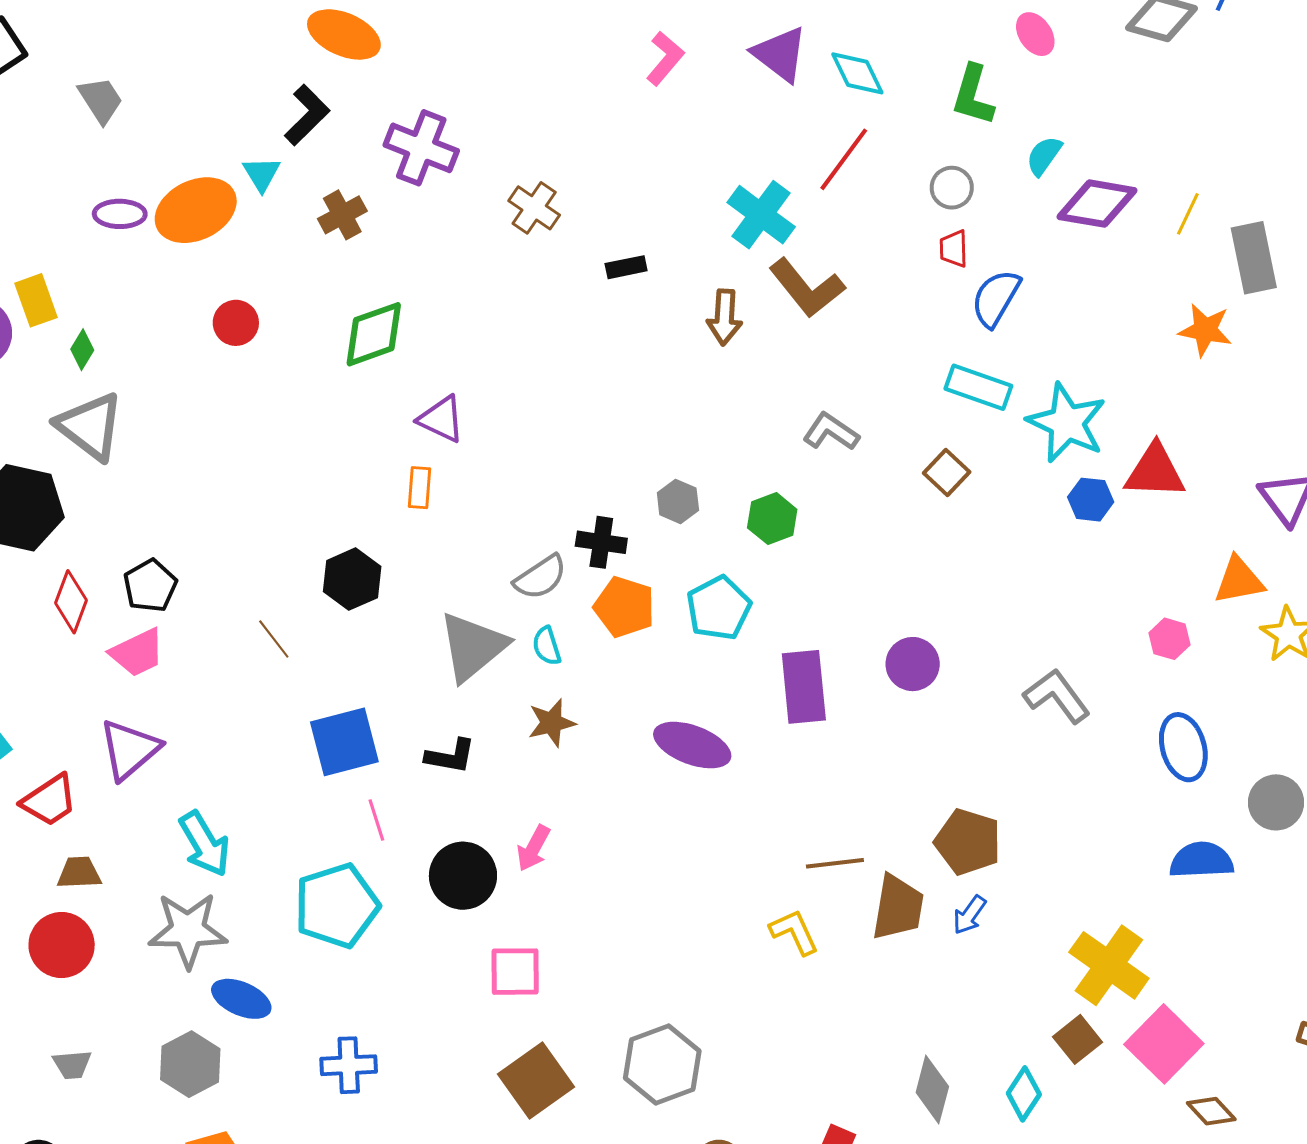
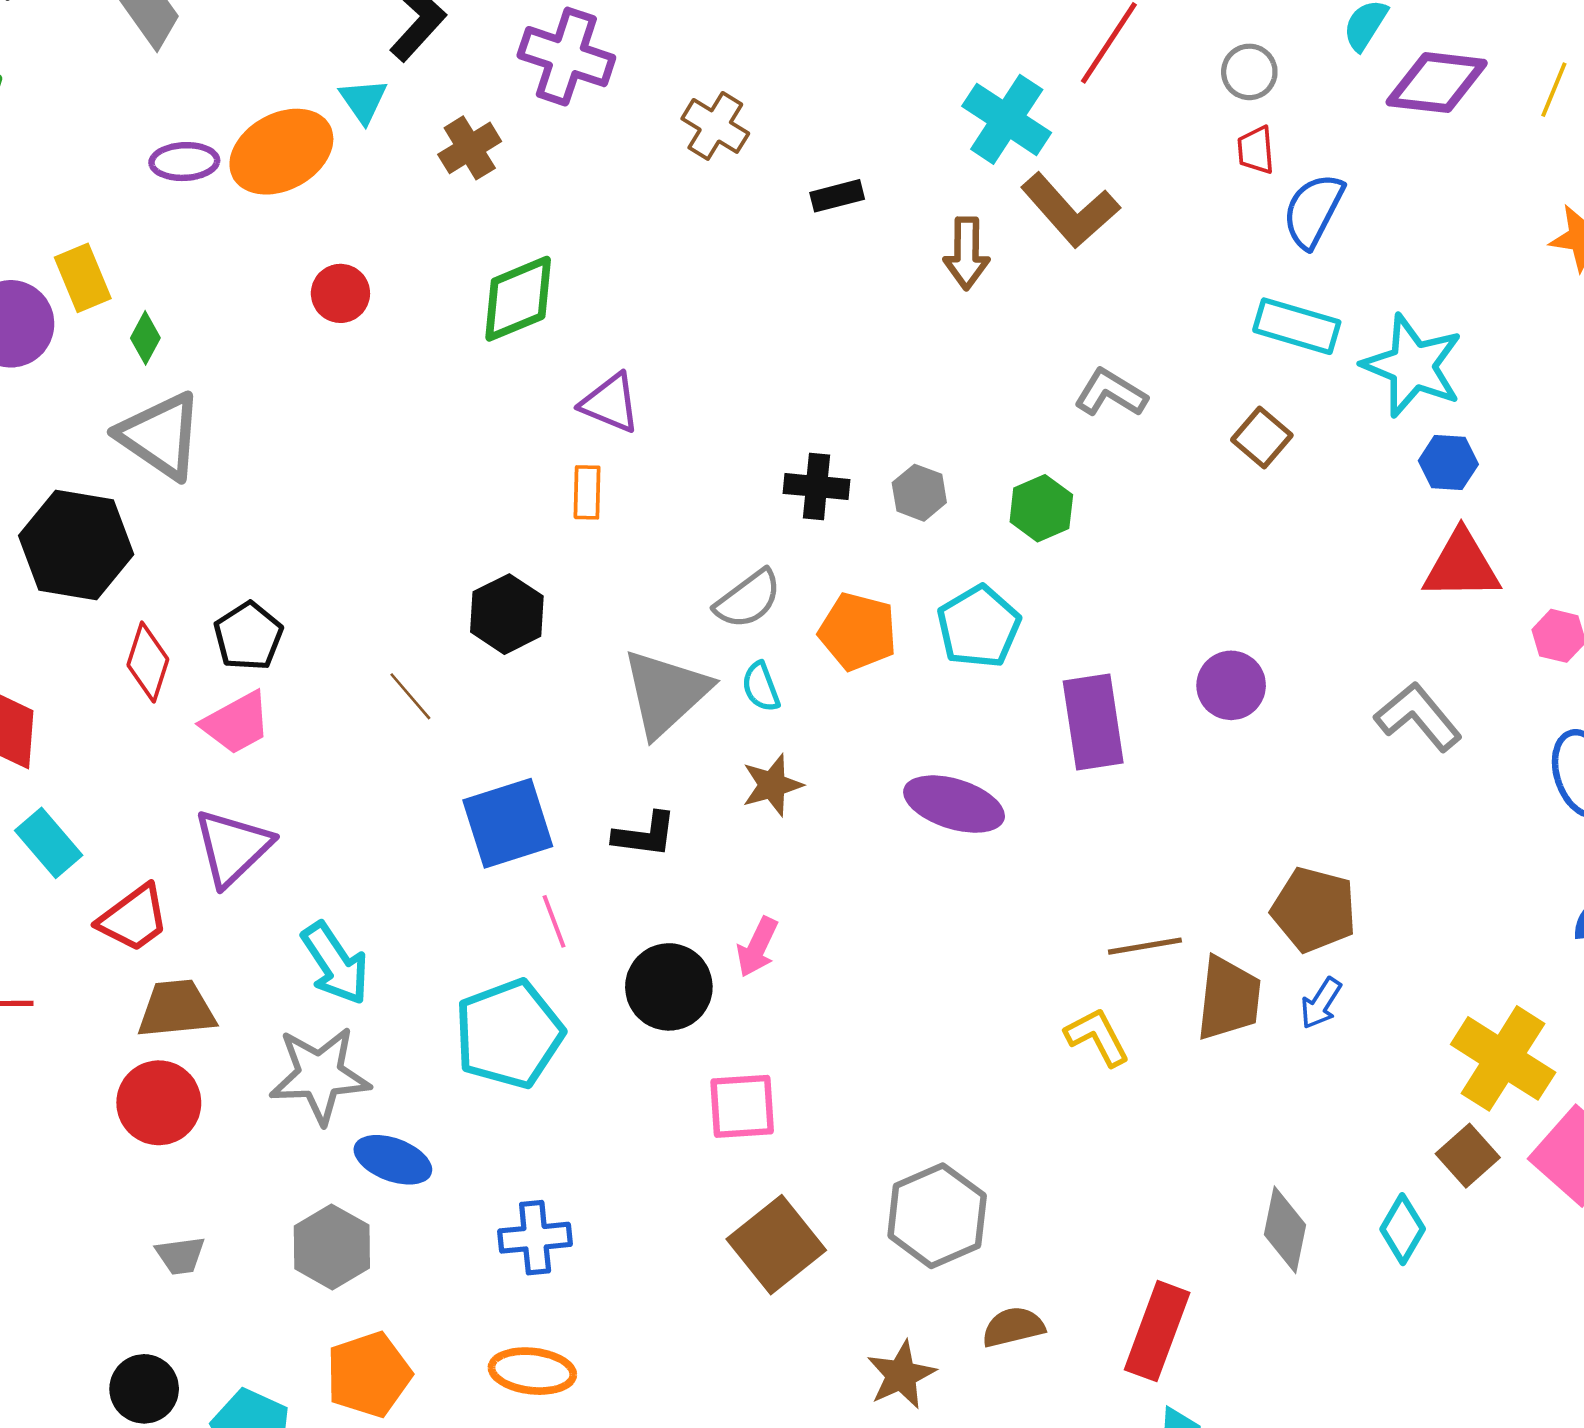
red triangle: (1155, 471) -> (1462, 566), moved
black cross: (601, 542) -> (816, 486), moved
brown trapezoid: (79, 873) -> (176, 1009), size x1.4

